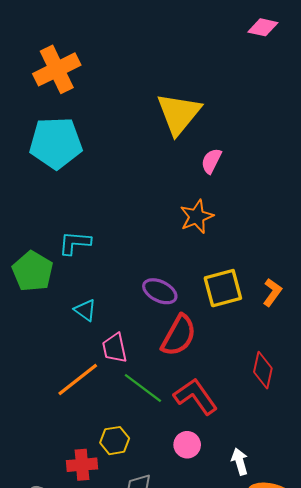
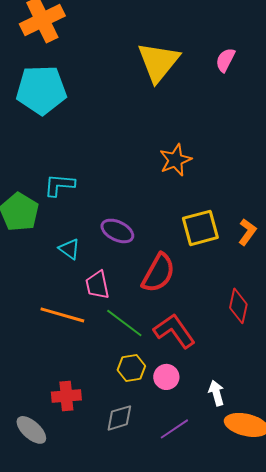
pink semicircle: (211, 161) -> (225, 60), moved
purple ellipse: (160, 291) -> (117, 231), moved
orange line: (78, 380) -> (62, 315), turned 54
yellow hexagon: (115, 441) -> (131, 368), moved

